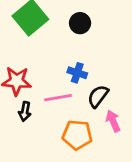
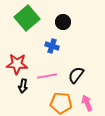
blue cross: (77, 73) -> (52, 46), moved
pink arrow: (113, 121) -> (87, 103), moved

